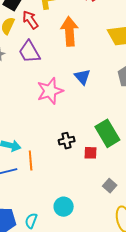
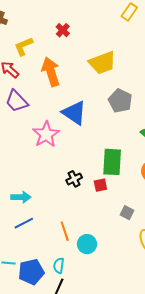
blue triangle: (82, 77) -> (74, 113), size x1.5
green rectangle: (107, 133) -> (112, 162), turned 48
orange line: (31, 160) -> (65, 231), moved

